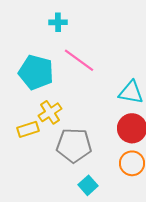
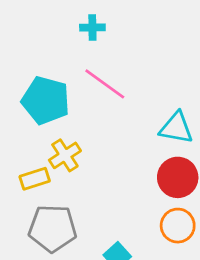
cyan cross: (58, 22) -> (92, 28), moved
gray pentagon: (74, 145) -> (53, 228), moved

